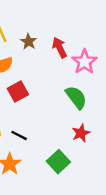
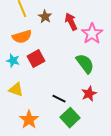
black line: (19, 135) -> (59, 99), moved

